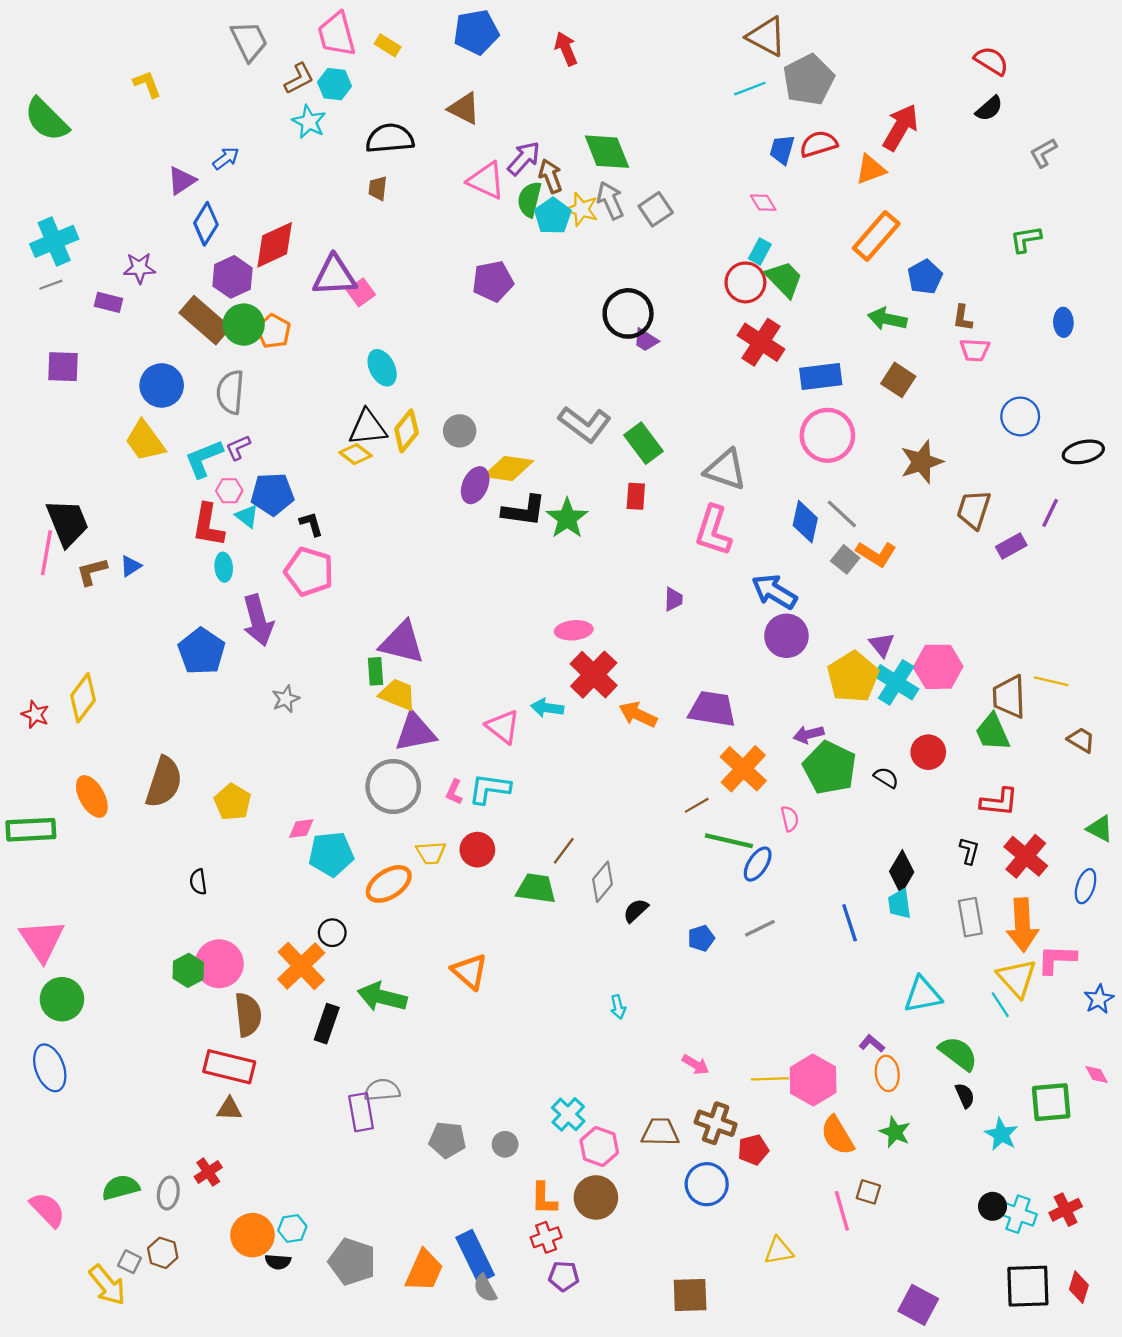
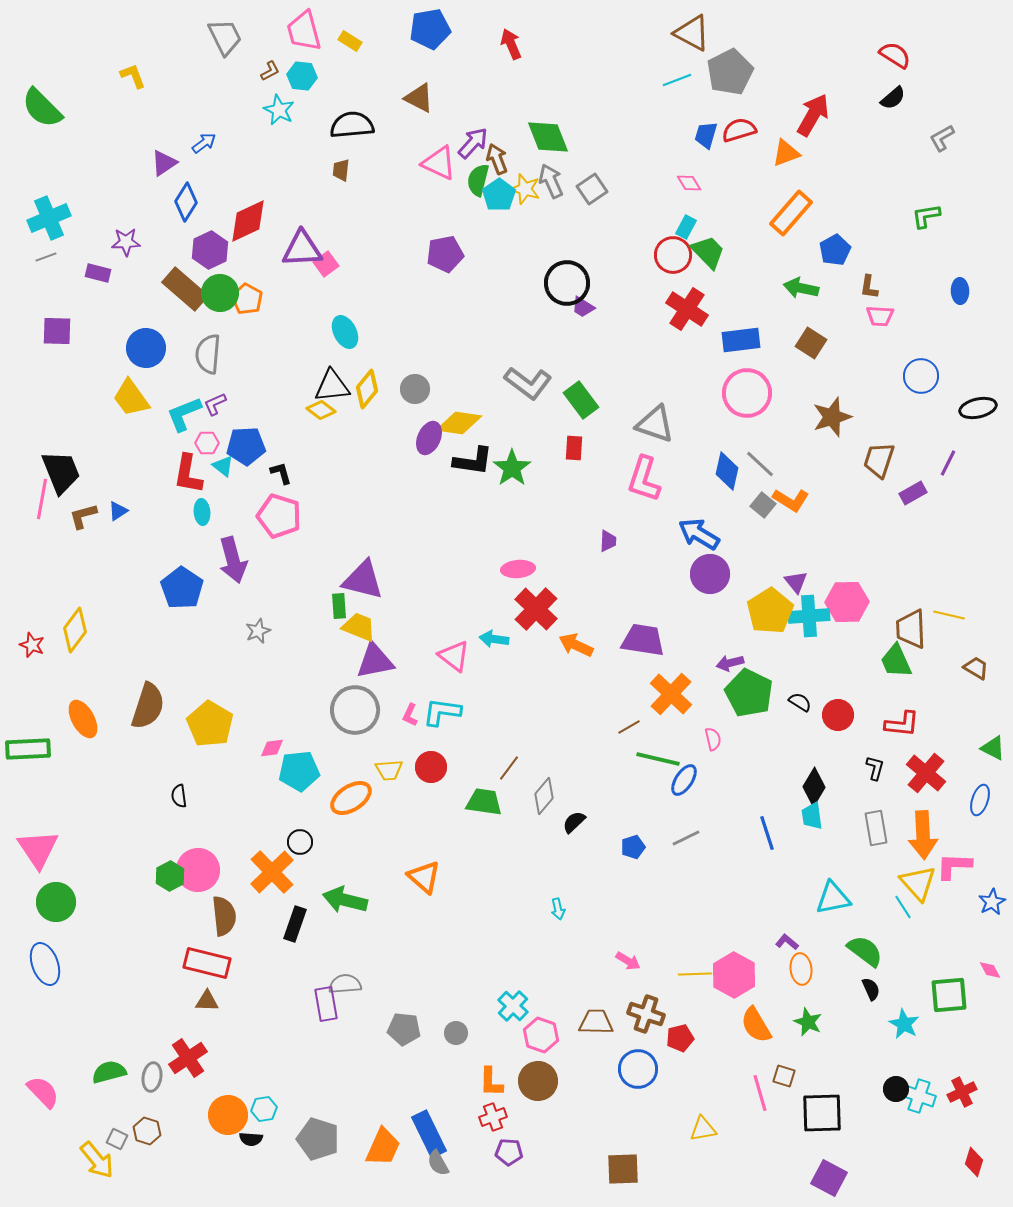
brown L-shape: (299, 79) -> (270, 71), size x0.7
cyan cross: (896, 682) -> (809, 616), turned -36
red circle: (928, 752) -> (838, 715), moved
yellow pentagon: (233, 802) -> (210, 724), size x1.4
red cross: (208, 1172) -> (188, 1058), size x1.5
black square: (1028, 1286) -> (822, 1113), moved

